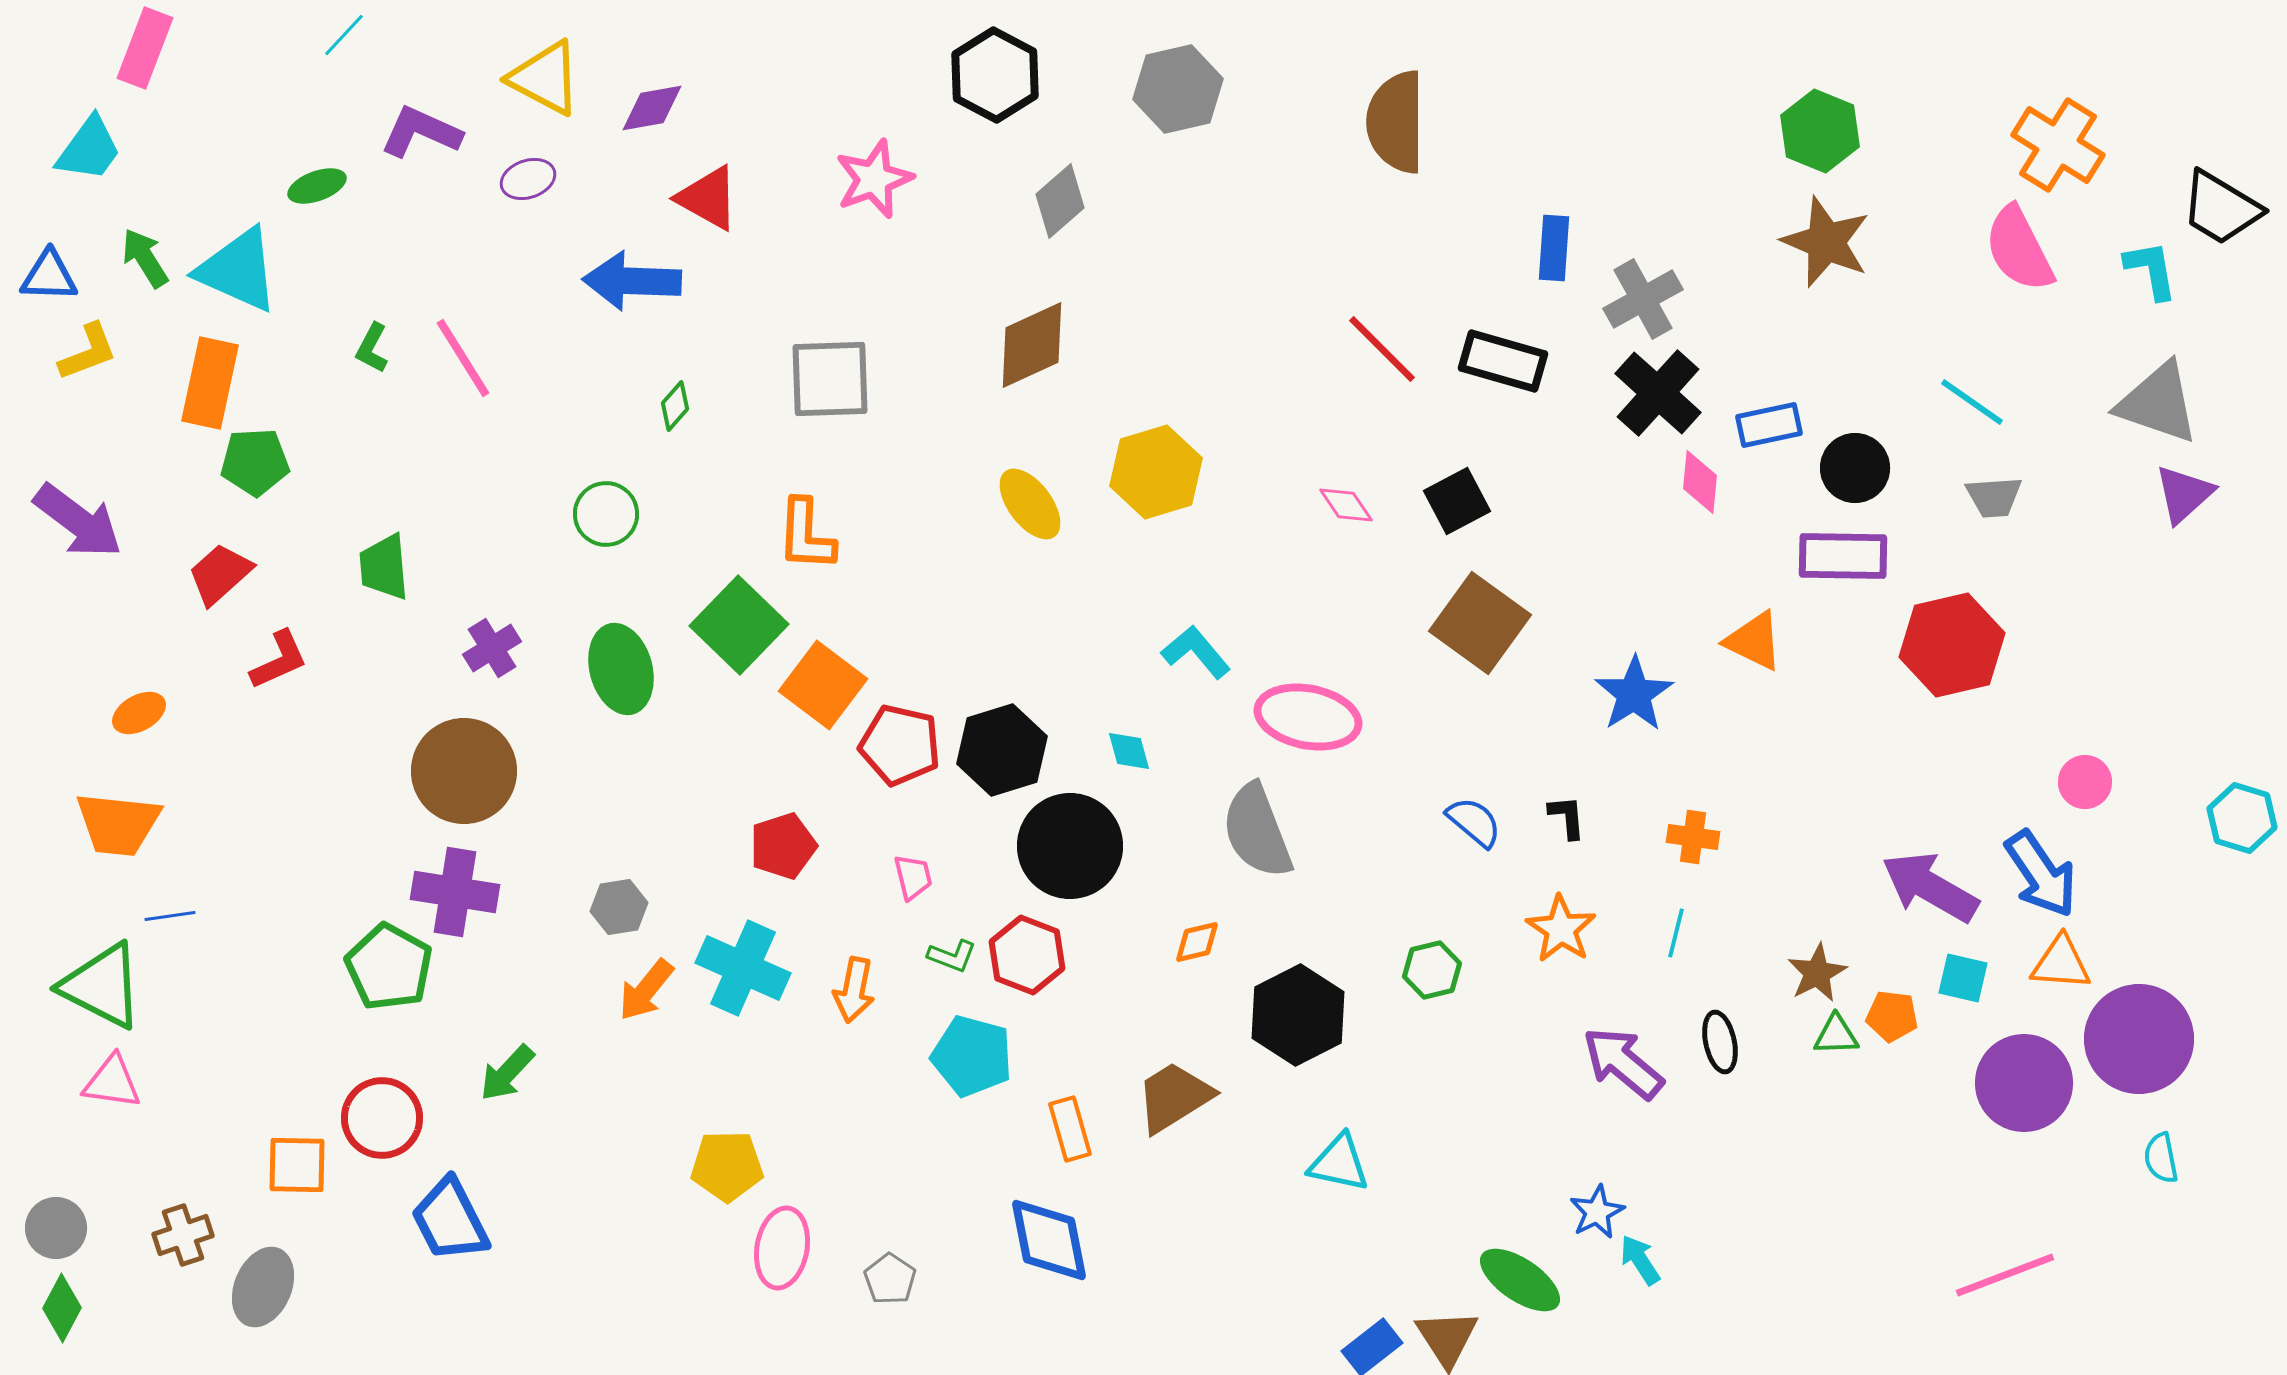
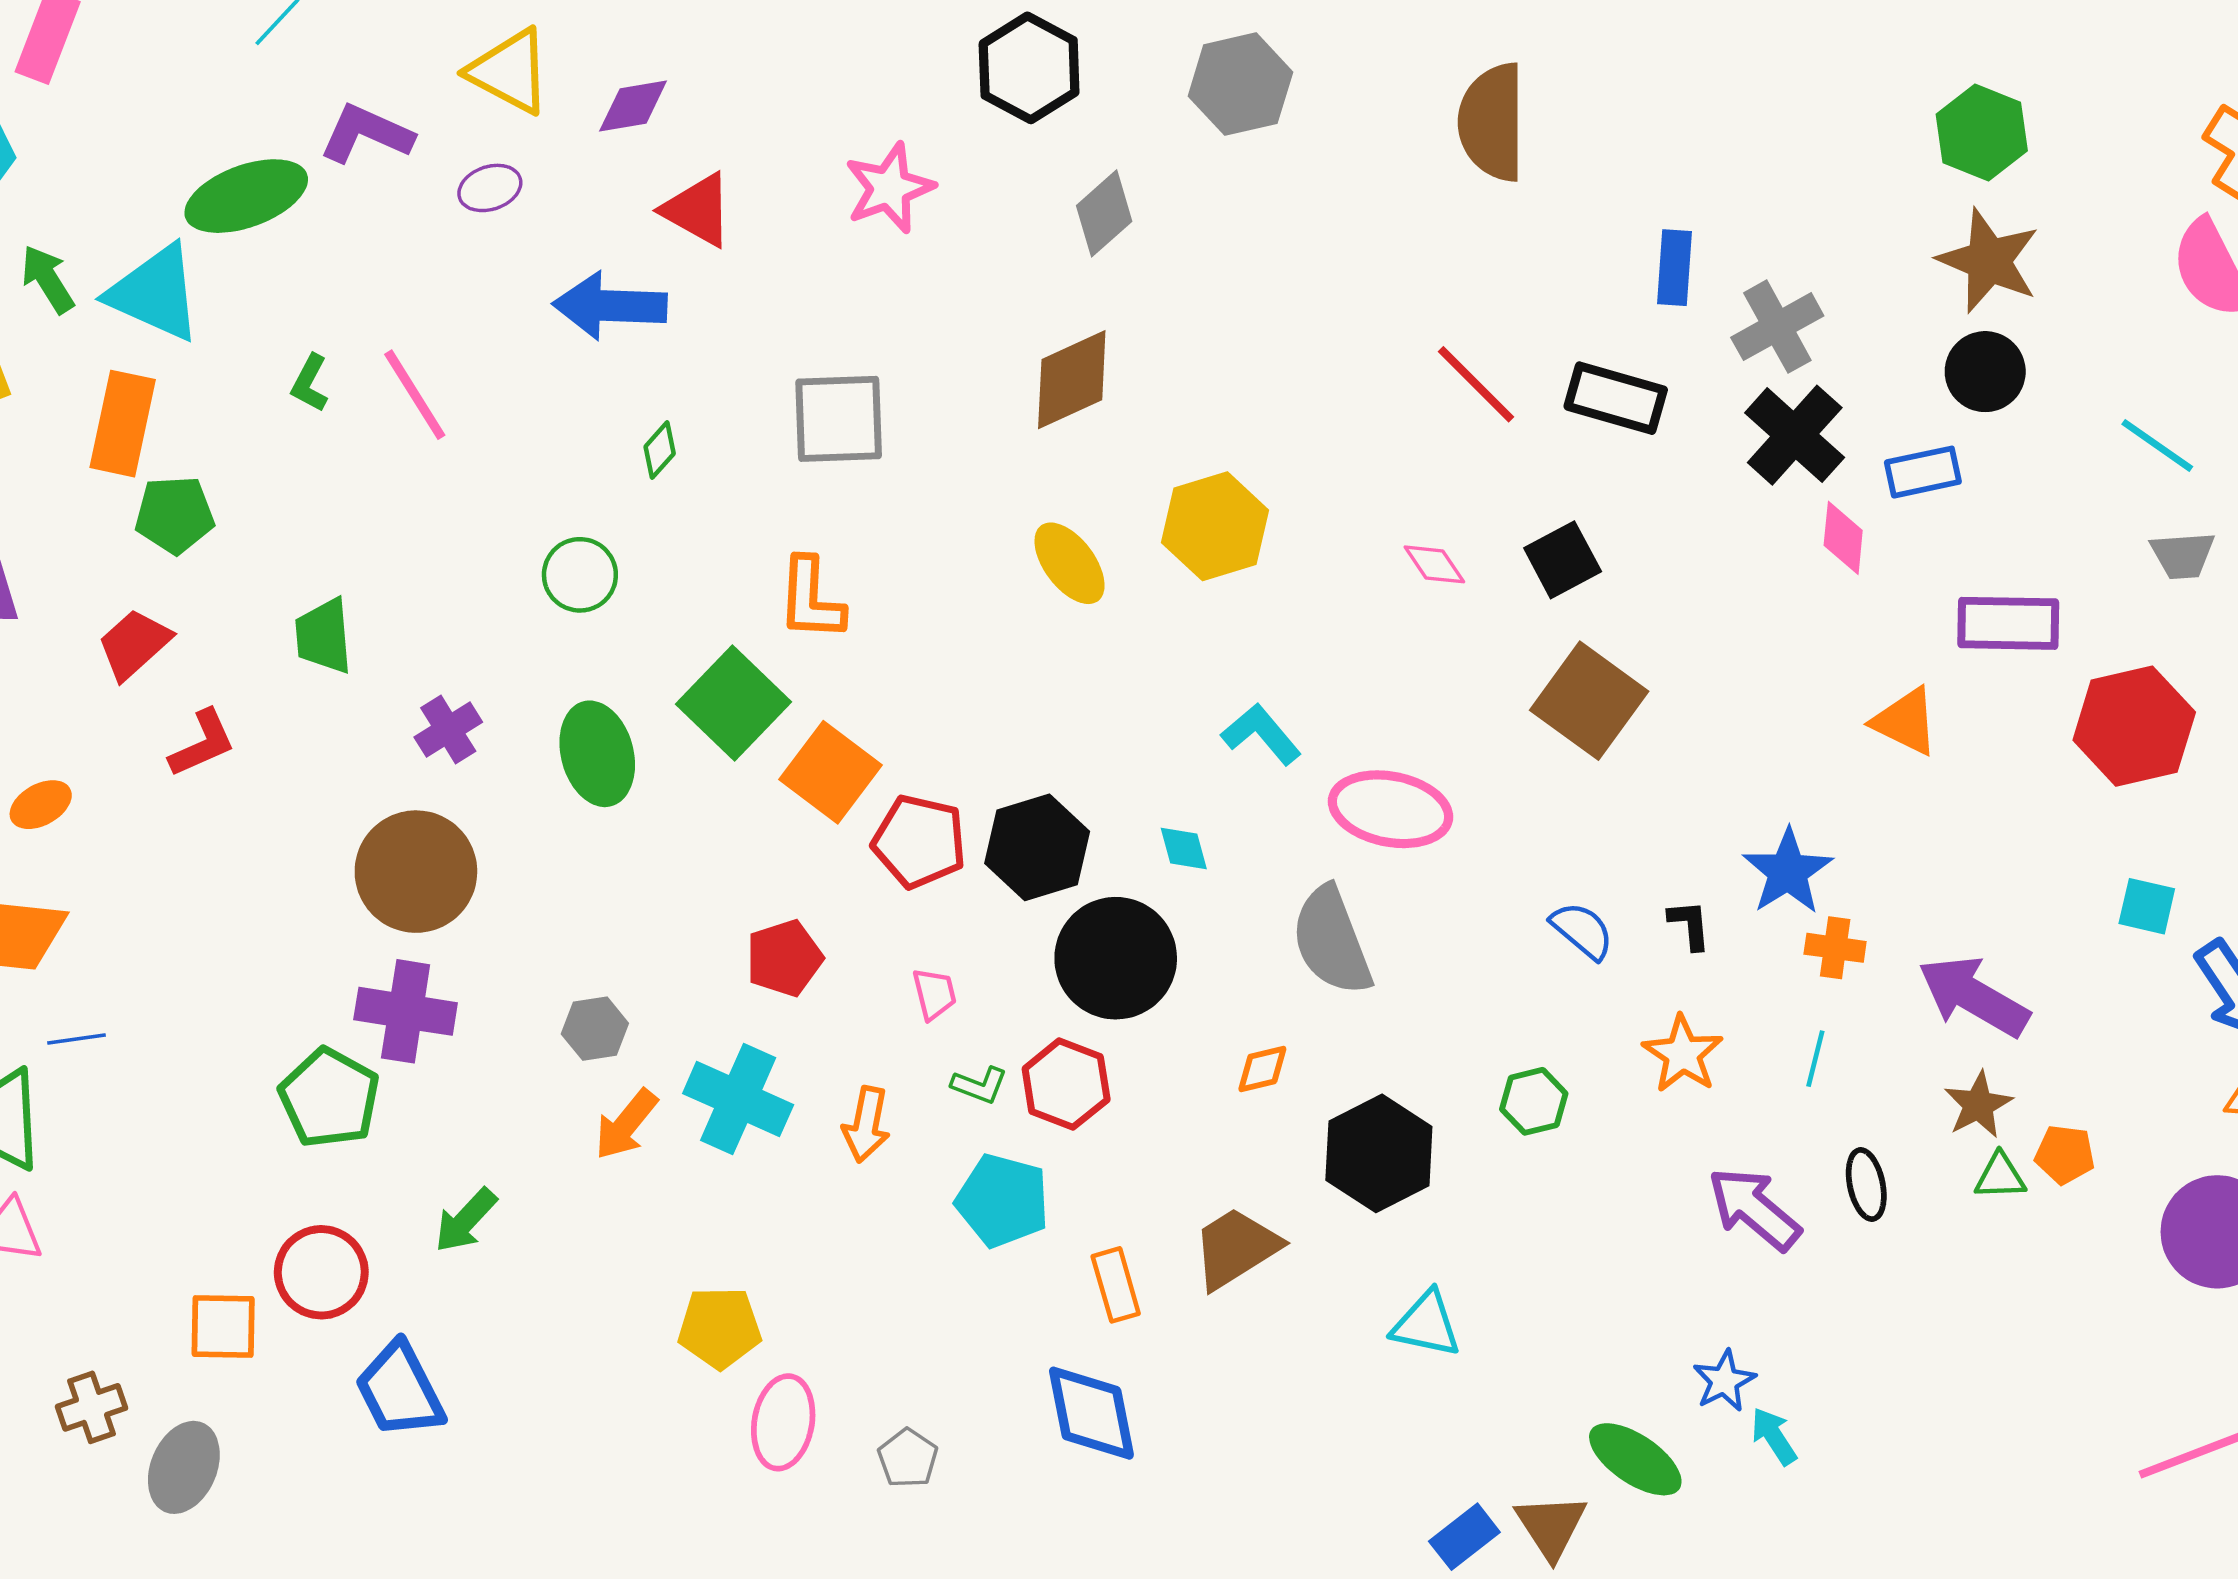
green ellipse: (317, 186) -> (246, 196), size x1.8
black circle: (1855, 468) -> (1985, 372), moved
blue star: (1634, 694) -> (1788, 872), moved
purple arrow: (1930, 887) -> (1974, 996), moved
cyan square: (1963, 978) -> (2147, 906), moved

